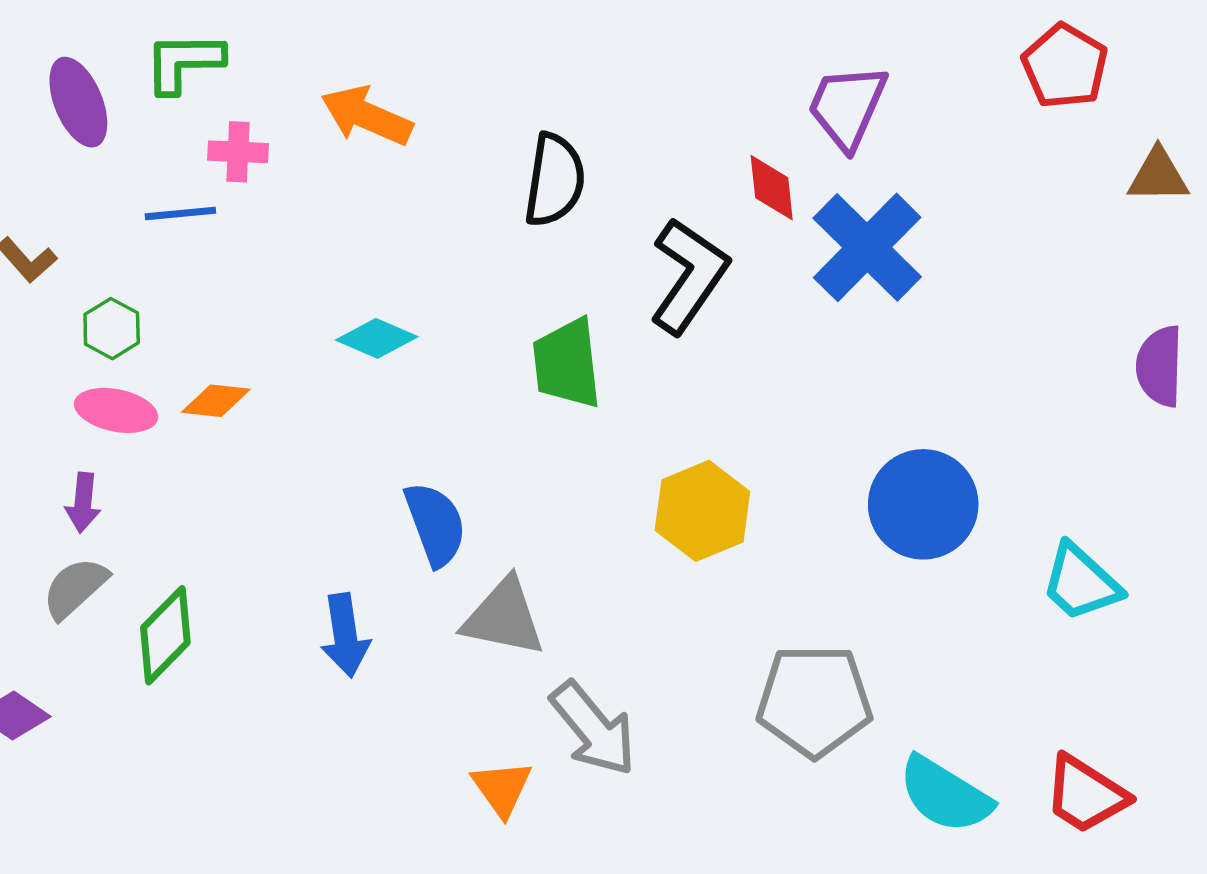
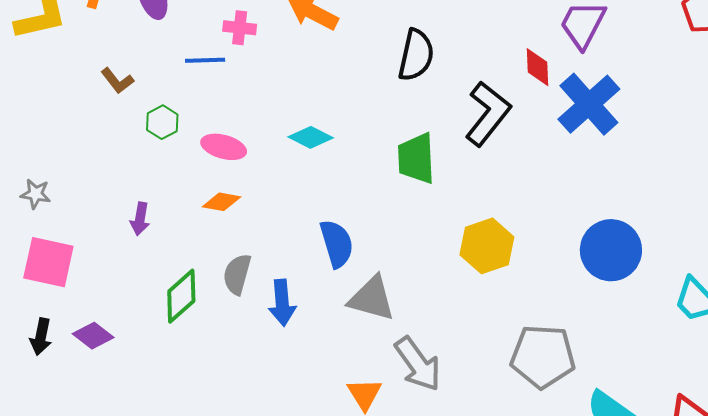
orange diamond: (216, 401) -> (221, 202), moved
pink ellipse: (116, 410) -> (224, 147), moved
gray semicircle: (75, 588) -> (237, 274), moved, turned -36

